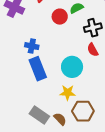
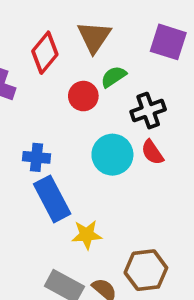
cyan circle: (72, 67) -> (112, 155), moved
yellow star: (68, 93) -> (87, 235), moved

